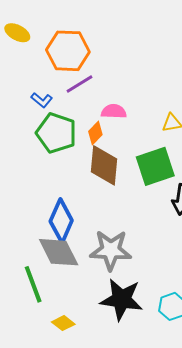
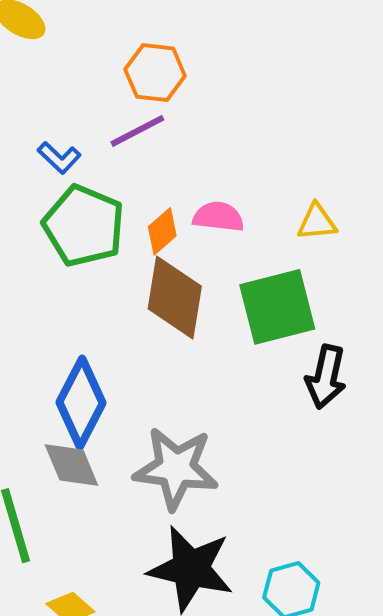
orange hexagon: (68, 51) -> (155, 73), moved, size x0.7
pink semicircle: (114, 111) -> (218, 217), moved
gray diamond: (59, 252) -> (71, 465), size x0.7

